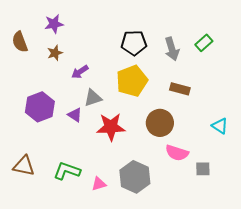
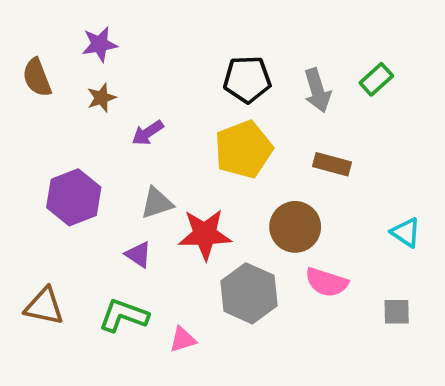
gray triangle: (93, 98) -> (157, 203), moved
purple triangle: (75, 115) -> (138, 255), moved
gray square: (203, 169) -> (397, 312), moved
gray hexagon: (135, 177) -> (249, 293), moved

